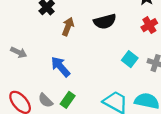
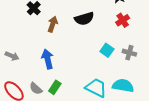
gray arrow: (19, 52) -> (12, 56), moved
blue arrow: (60, 67) -> (48, 59), turned 30

